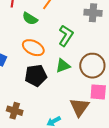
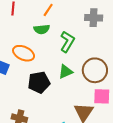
green semicircle: (30, 19) -> (42, 29), moved, turned -35
orange ellipse: (33, 48) -> (24, 53), moved

